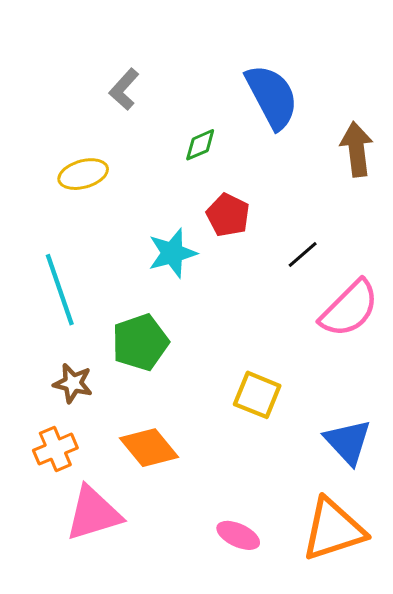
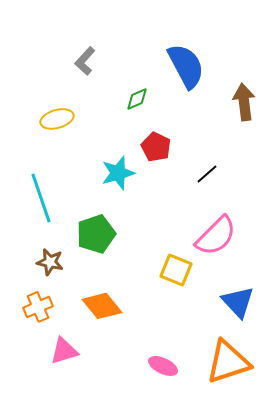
pink semicircle: (349, 309) -> (216, 236), moved
pink triangle: (93, 513) -> (64, 351), size x0.7

